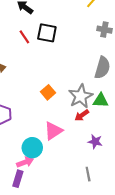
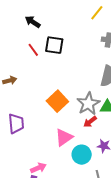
orange square: (48, 92) -> (57, 101), size x1.5
cyan circle: (32, 148) -> (82, 155), moved

